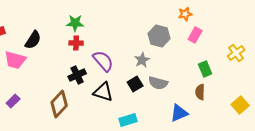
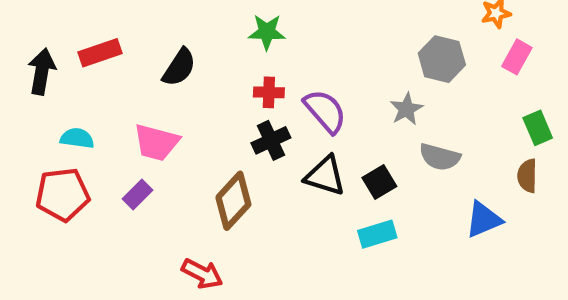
red cross: (76, 43) -> (269, 92), moved
pink trapezoid: (15, 60) -> (156, 142), moved
black square: (135, 84) -> (379, 182), moved

